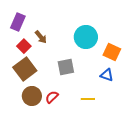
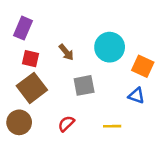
brown arrow: (41, 37) -> (66, 52), moved
red square: (24, 46) -> (31, 59), turned -32
brown circle: (32, 96) -> (19, 122), moved

